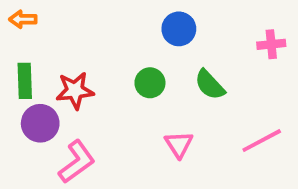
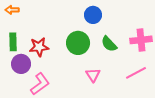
pink cross: (271, 44) -> (141, 40), moved, size x1.5
green circle: (150, 83) -> (78, 43), size x1.5

